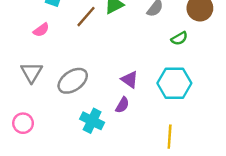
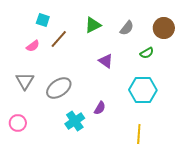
brown line: (86, 17) -> (59, 39), moved
purple triangle: (130, 80) -> (106, 61), moved
cyan cross: (92, 121) -> (75, 121), turned 30

